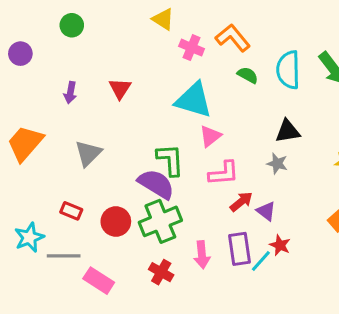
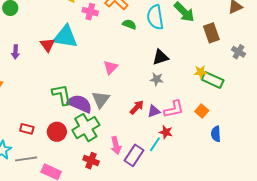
cyan triangle: (194, 100) -> (65, 37), moved
gray triangle: (88, 153) -> (101, 100), moved
green L-shape: (170, 160) -> (62, 95), moved
pink L-shape: (224, 173) -> (174, 109), moved
purple triangle: (266, 211) -> (154, 111), turned -48
purple rectangle: (240, 249) -> (134, 155), moved, turned 50

